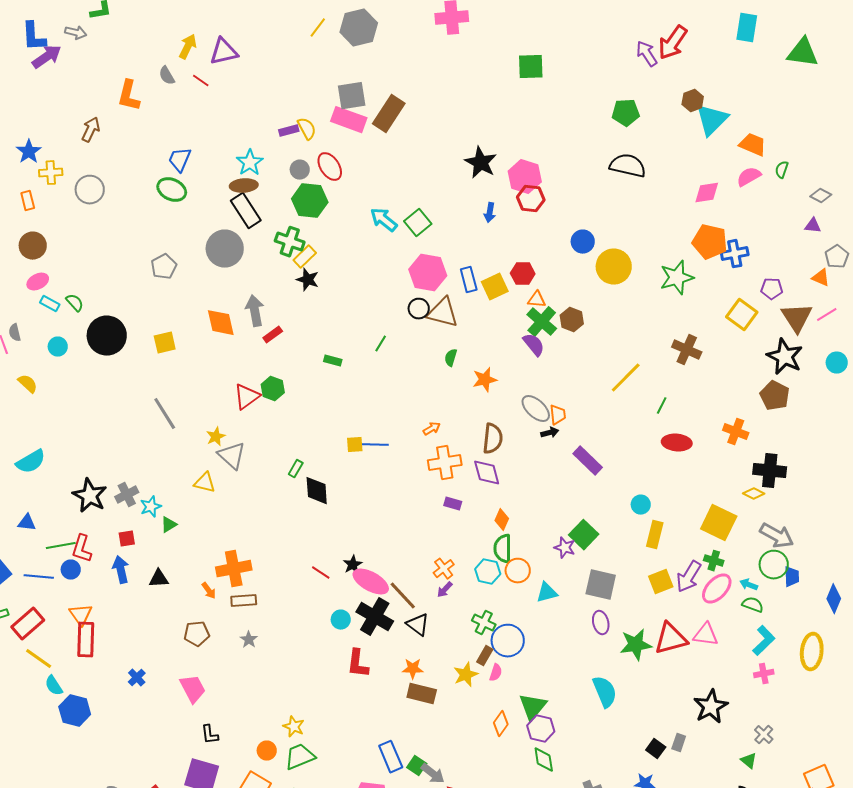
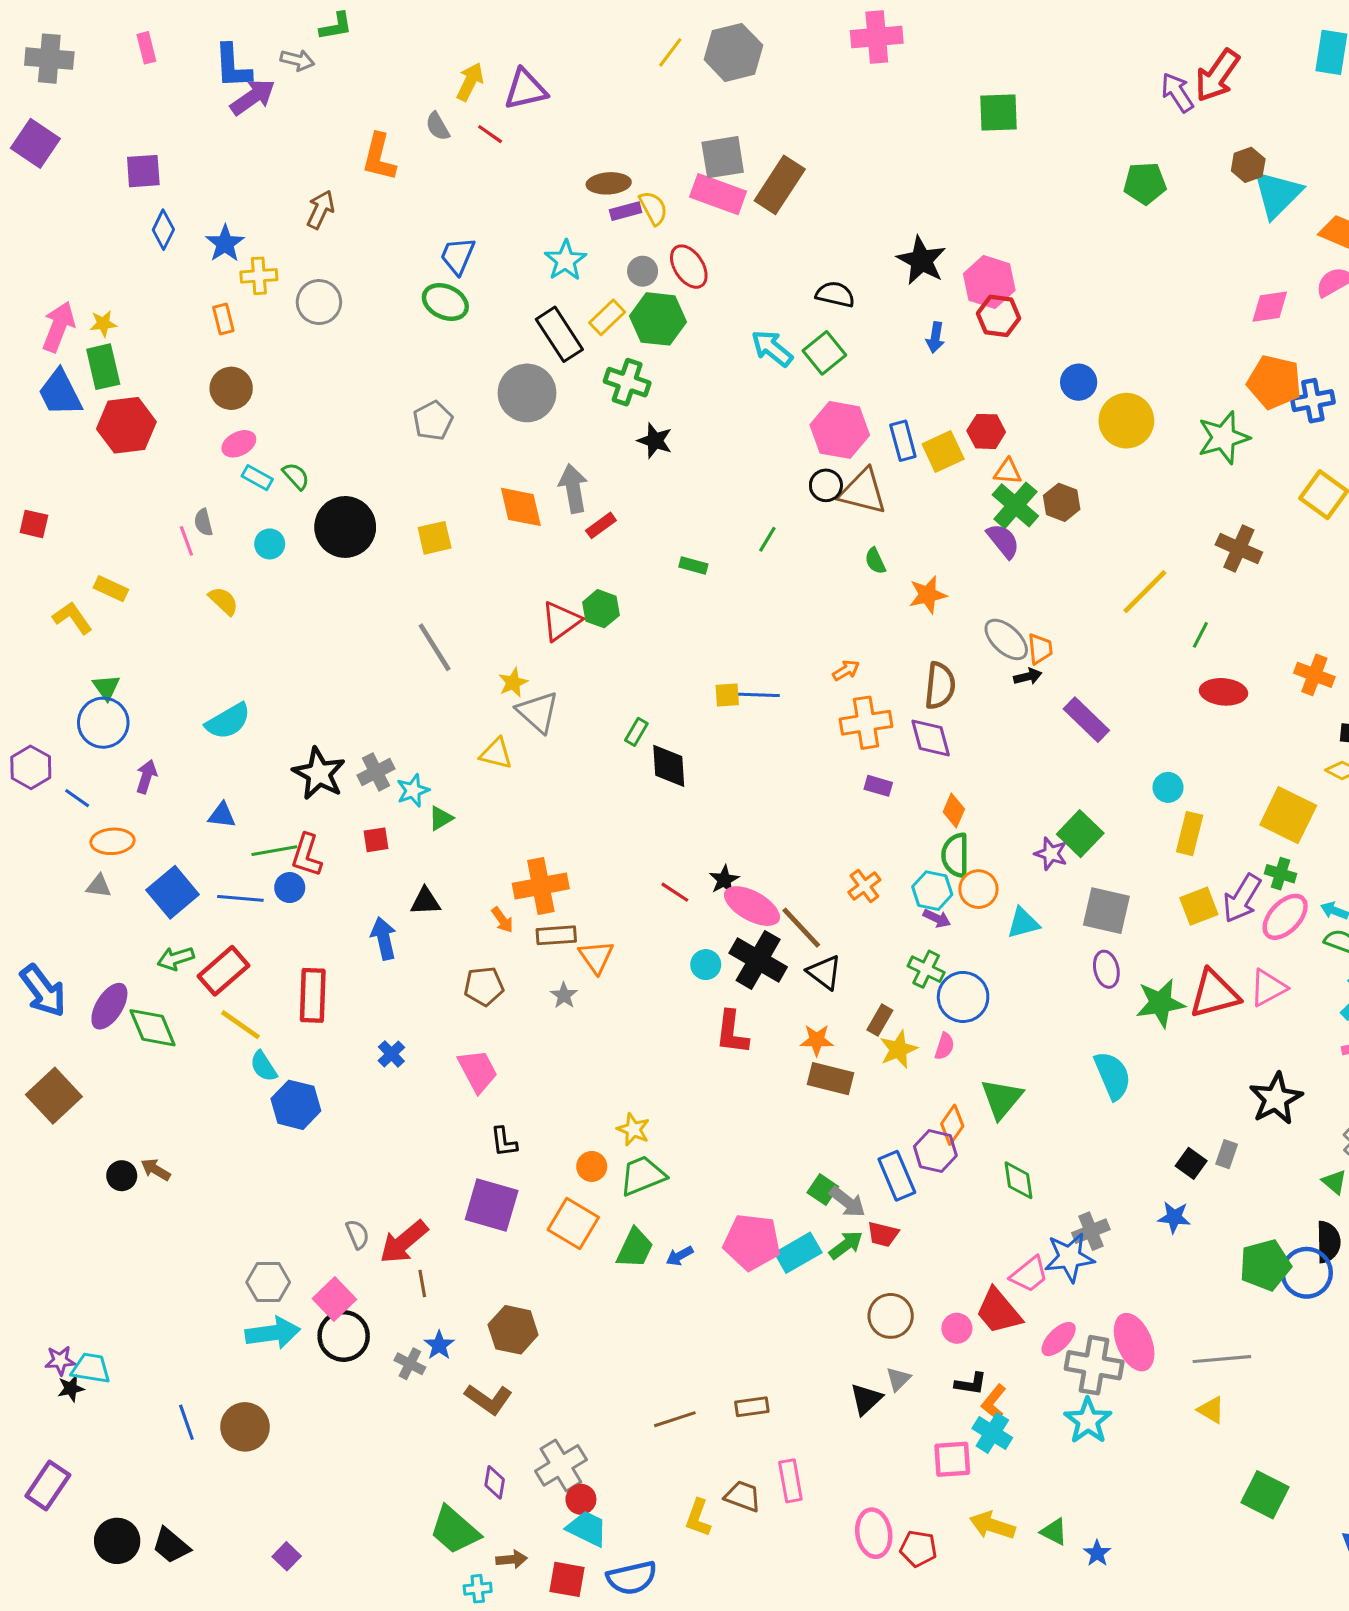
black semicircle: (628, 166) -> (835, 294), moved, size x0.7
brown ellipse: (244, 186) -> (609, 183), moved
yellow rectangle: (305, 257) -> (607, 317), moved
green semicircle: (451, 358) -> (875, 561), turned -42
blue arrow: (121, 570) -> (384, 938), moved
purple arrow: (445, 590) -> (937, 918), moved, turned -108
orange triangle: (81, 615) -> (596, 957), moved
pink triangle: (706, 635) -> (1268, 988), turned -36
brown rectangle: (485, 656) -> (880, 1020), moved
purple hexagon: (541, 729) -> (935, 1151), moved
blue rectangle: (391, 757) -> (897, 1176), moved

